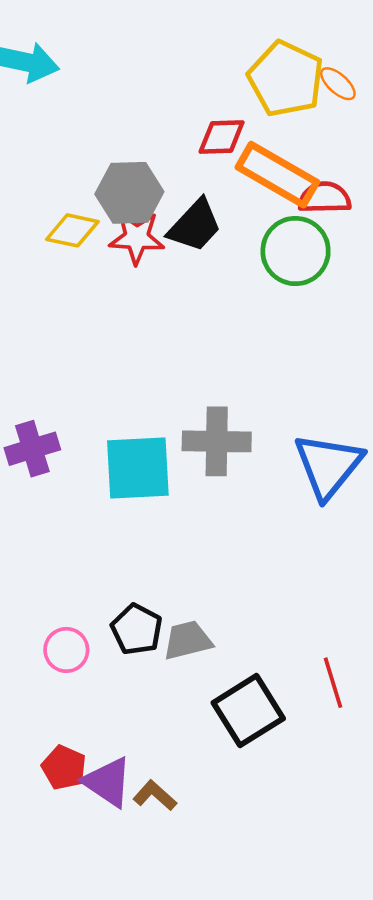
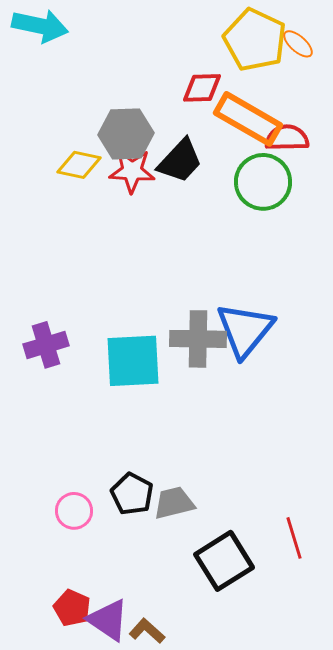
blue triangle: (328, 466) -> (245, 330), moved

